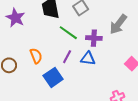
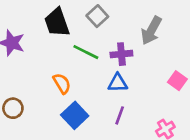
orange semicircle: (36, 56) -> (62, 83), moved
purple line: (67, 57) -> (120, 115), moved

